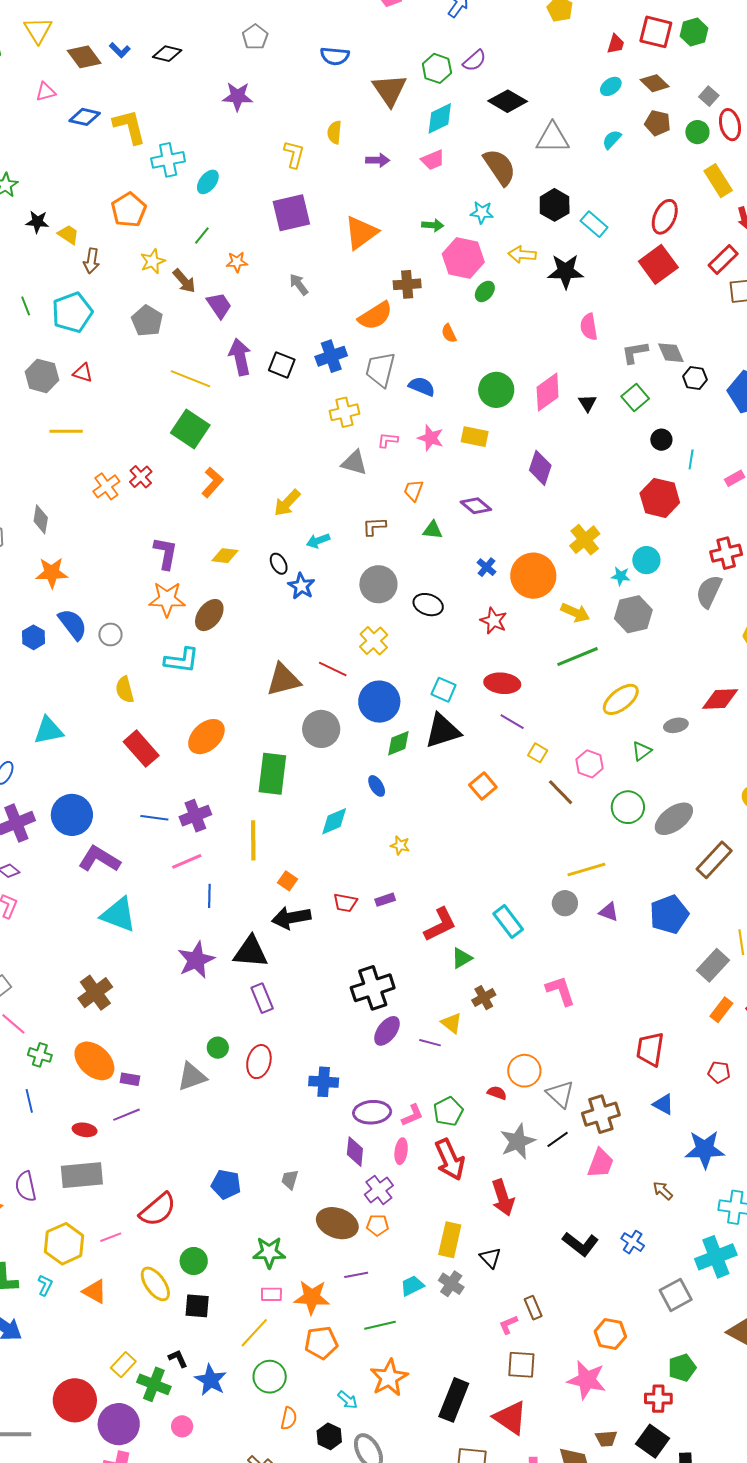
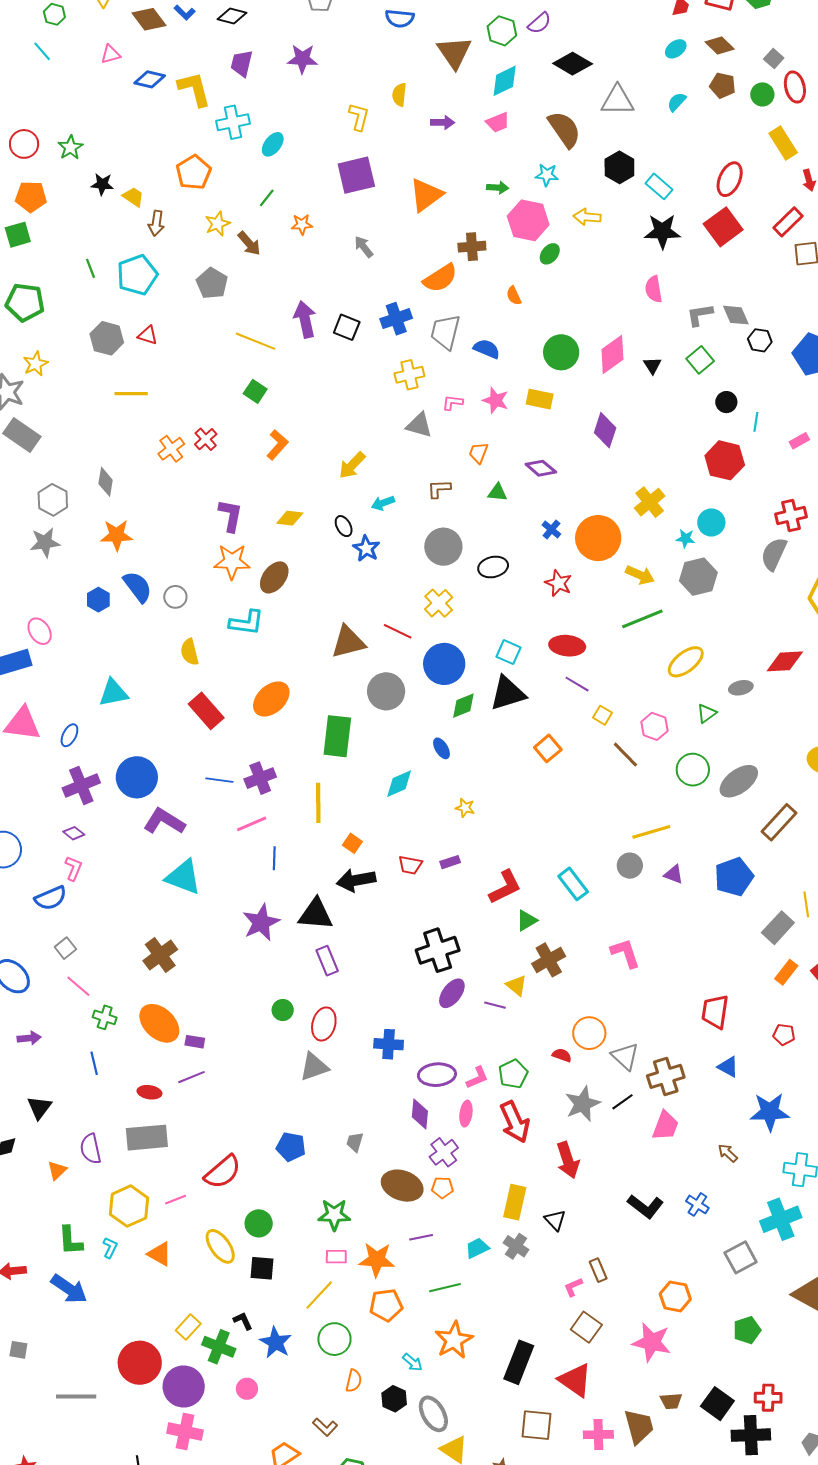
black star: (566, 271) -> (662, 231), moved
purple trapezoid: (219, 305) -> (242, 63), moved, turned -132
green square: (190, 429) -> (255, 391), size x0.6
black ellipse: (428, 605) -> (493, 567), turned -32
brown cross: (484, 998) -> (549, 960), size x1.4
gray triangle: (192, 1077) -> (314, 1067), moved
brown square: (521, 1365) -> (586, 1327), turned 32
red cross: (658, 1399) -> (768, 1398), moved

